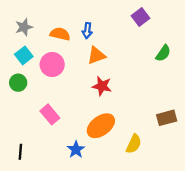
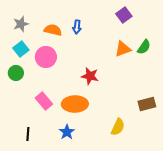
orange triangle: (96, 55) -> (123, 49), moved
orange ellipse: (101, 126) -> (75, 104), moved, turned 35
black line: (20, 152) -> (28, 134), moved

